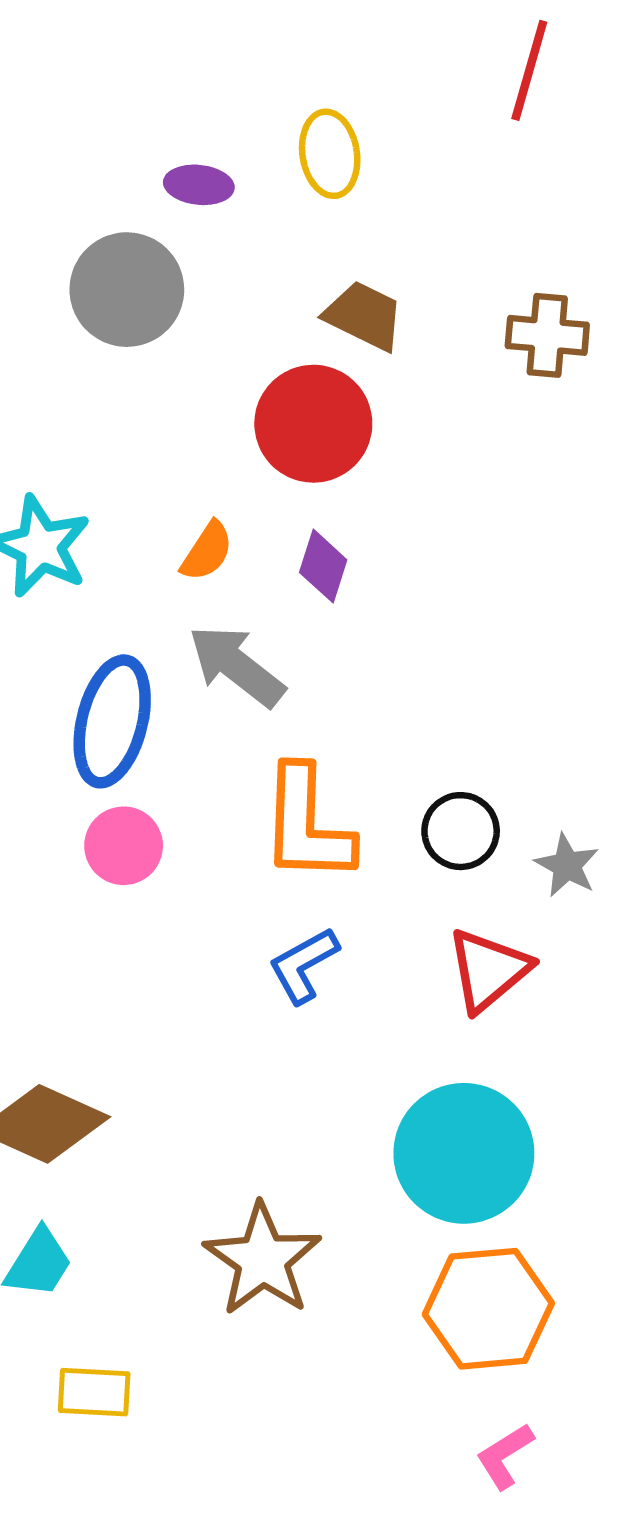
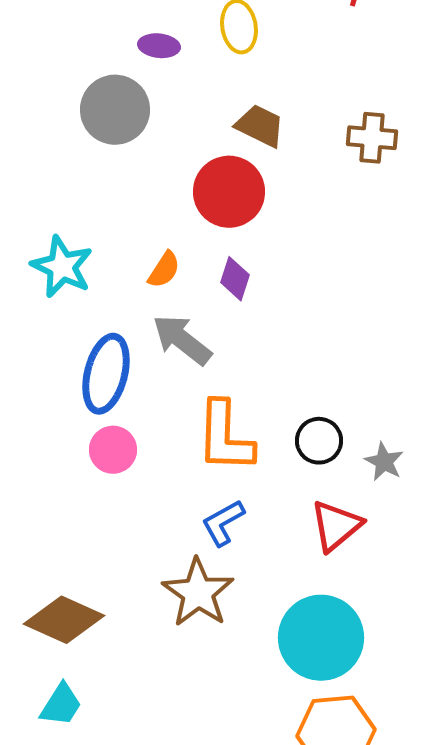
brown star: (263, 1260) -> (198, 593), moved

